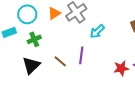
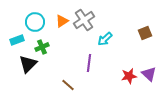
brown line: (60, 61) -> (68, 85), moved
black triangle: (31, 65) -> (28, 64), moved

